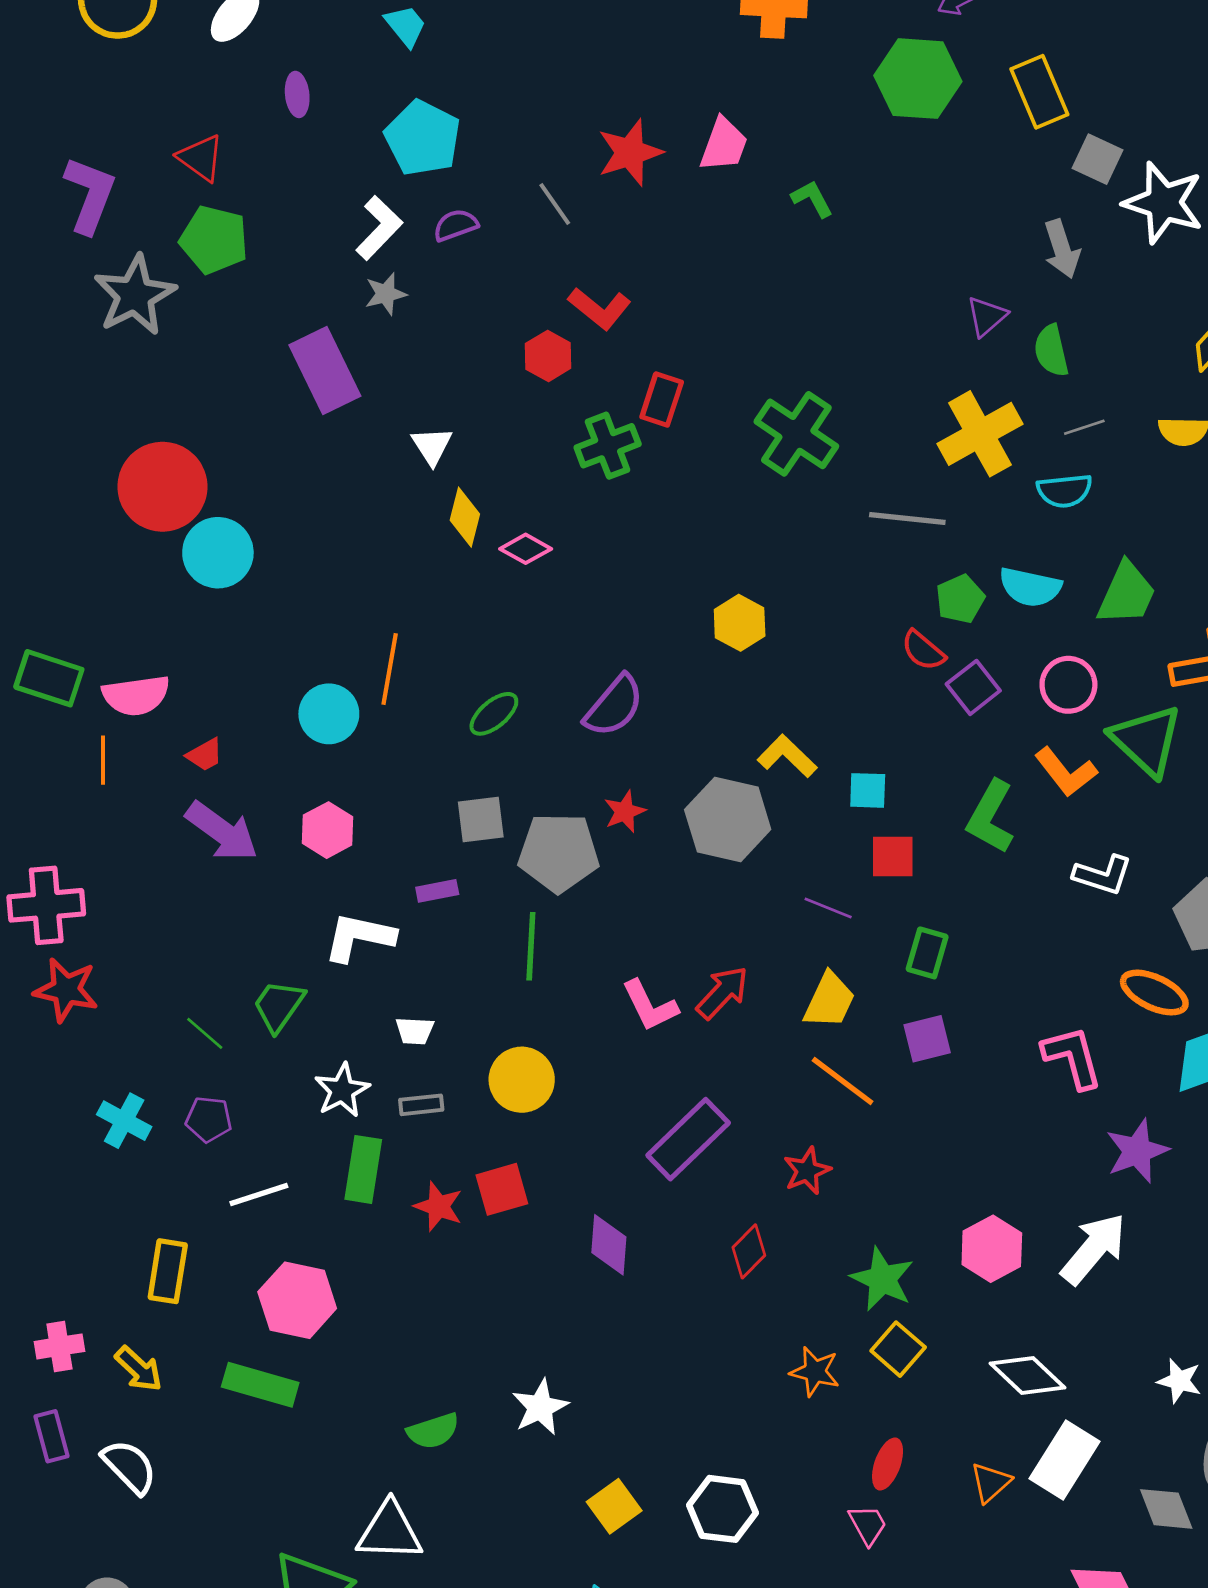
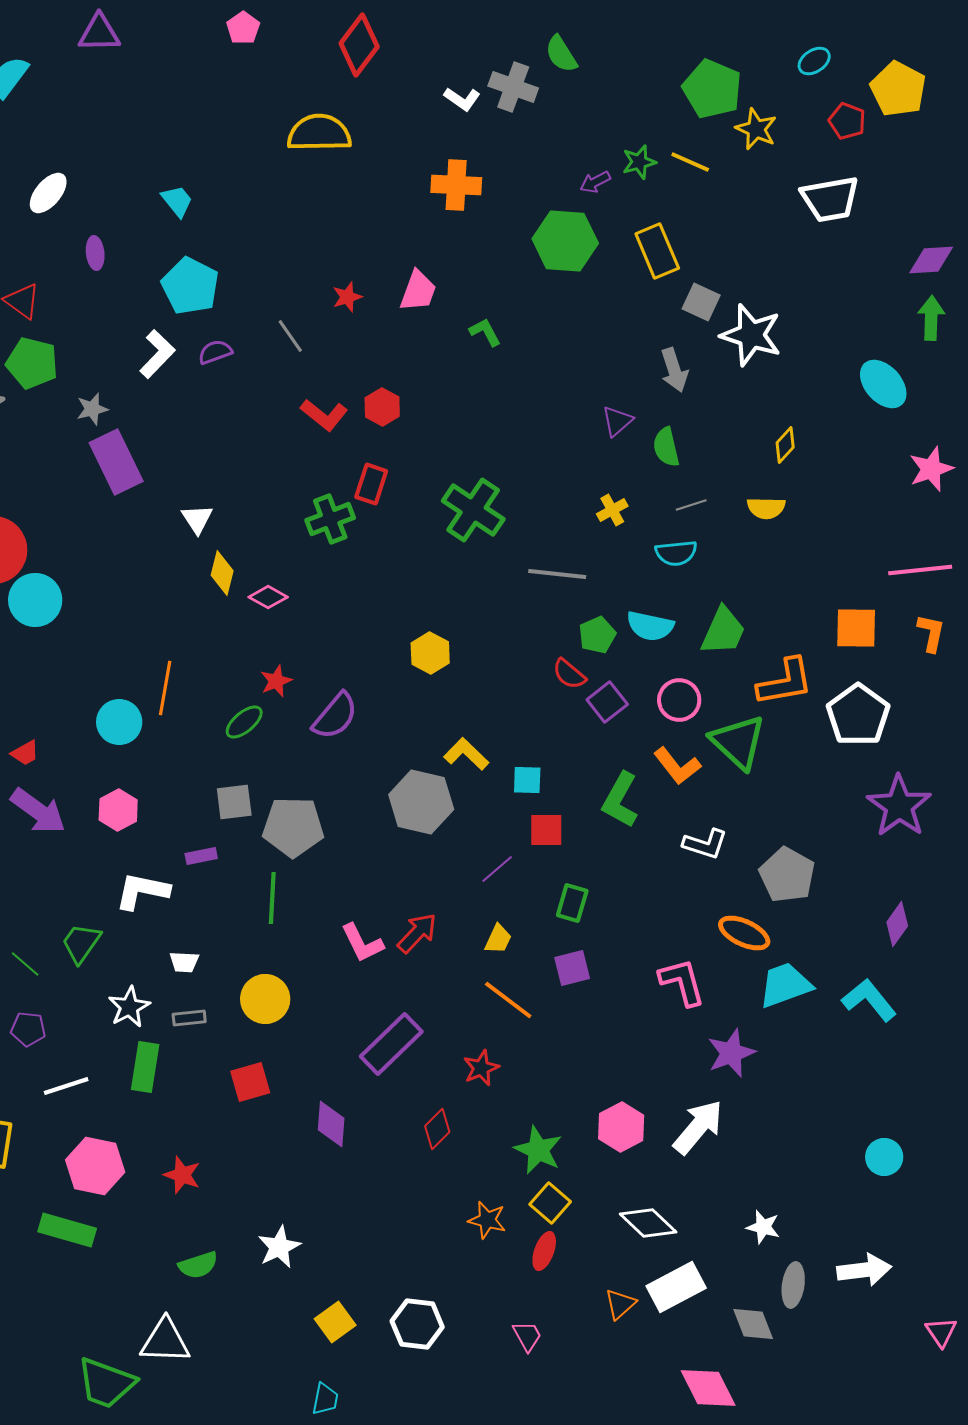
red star: (630, 153) -> (347, 297), size x0.6
gray star: (386, 294) -> (92, 409), moved
red hexagon: (548, 356) -> (382, 407), moved
yellow cross: (980, 434) -> (612, 510), size x0.5
red star: (625, 812) -> (276, 681), moved
purple line: (828, 908) -> (497, 869), turned -63
yellow trapezoid: (829, 1000) -> (498, 939), size x0.7
red star: (438, 1206) -> (182, 1175), moved
white rectangle: (1064, 1460) -> (676, 1287), turned 30
red ellipse: (888, 1464) -> (544, 1251), moved

